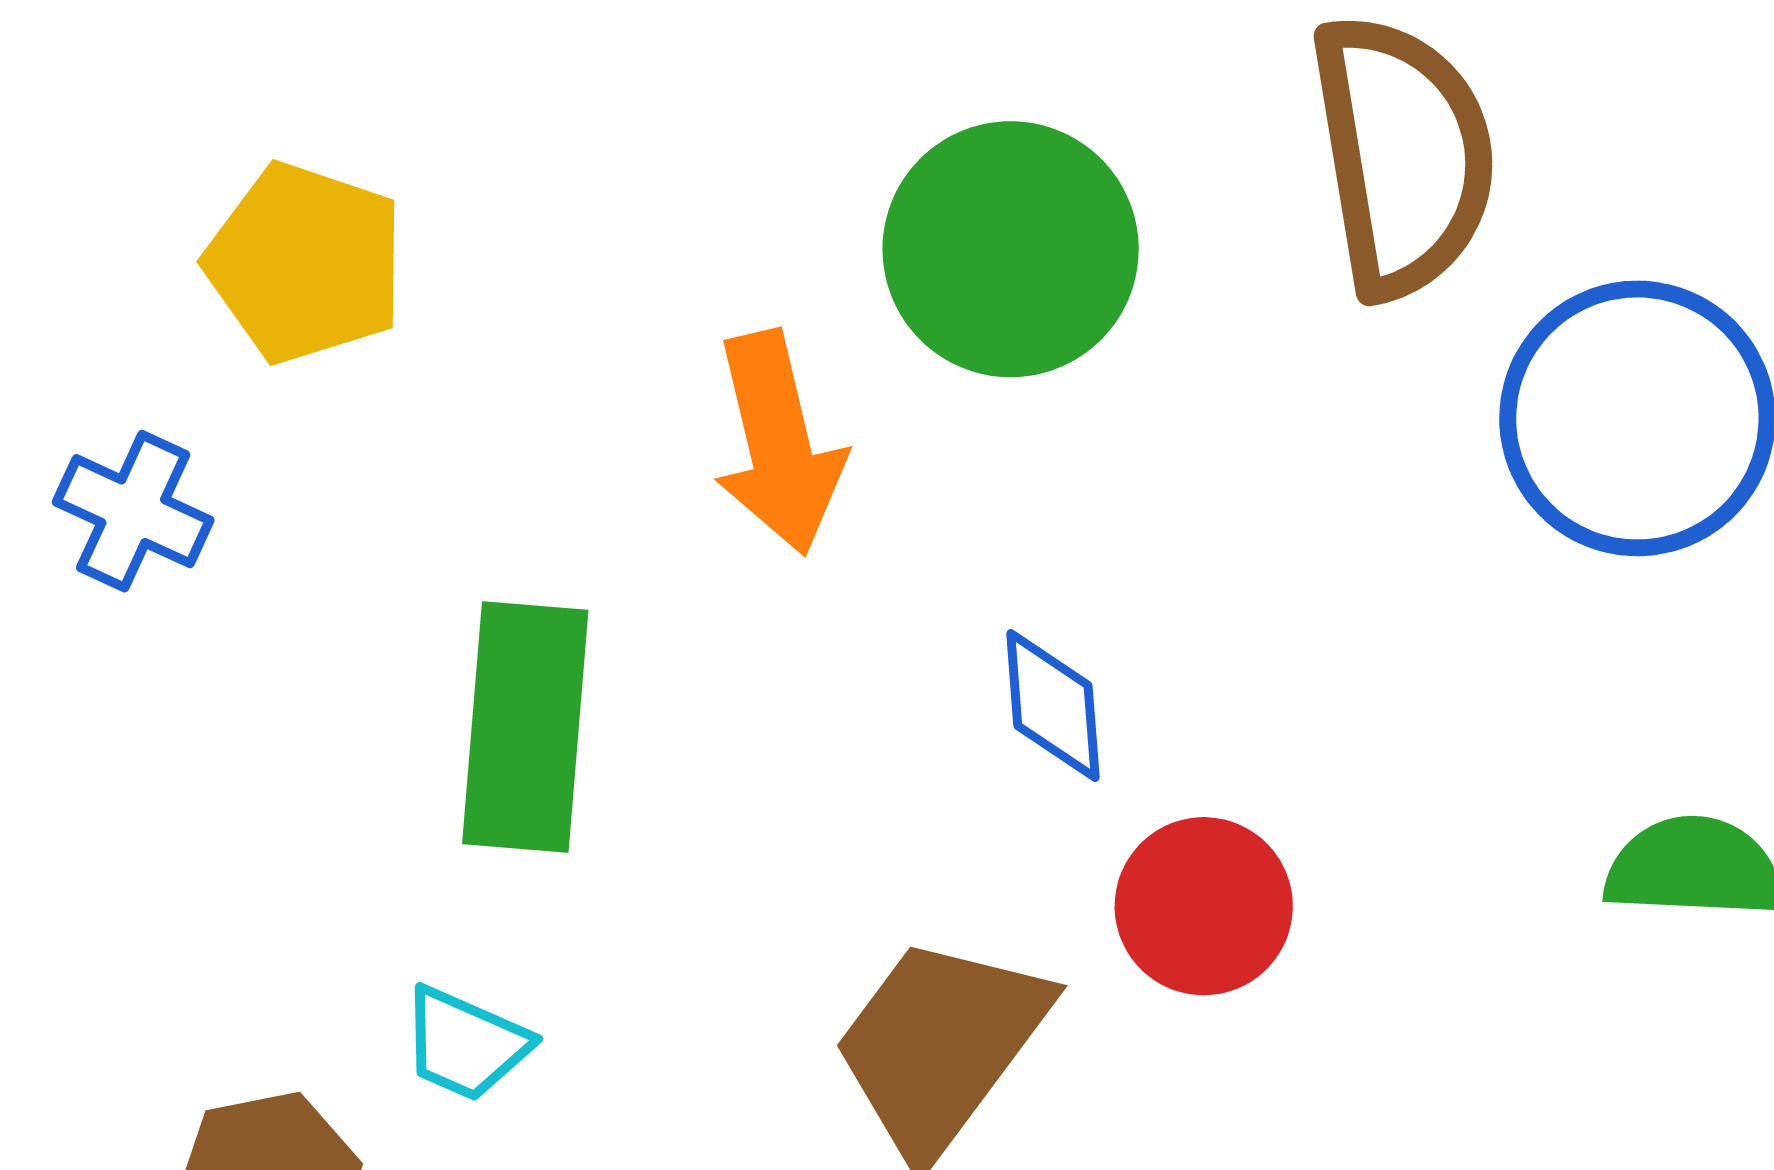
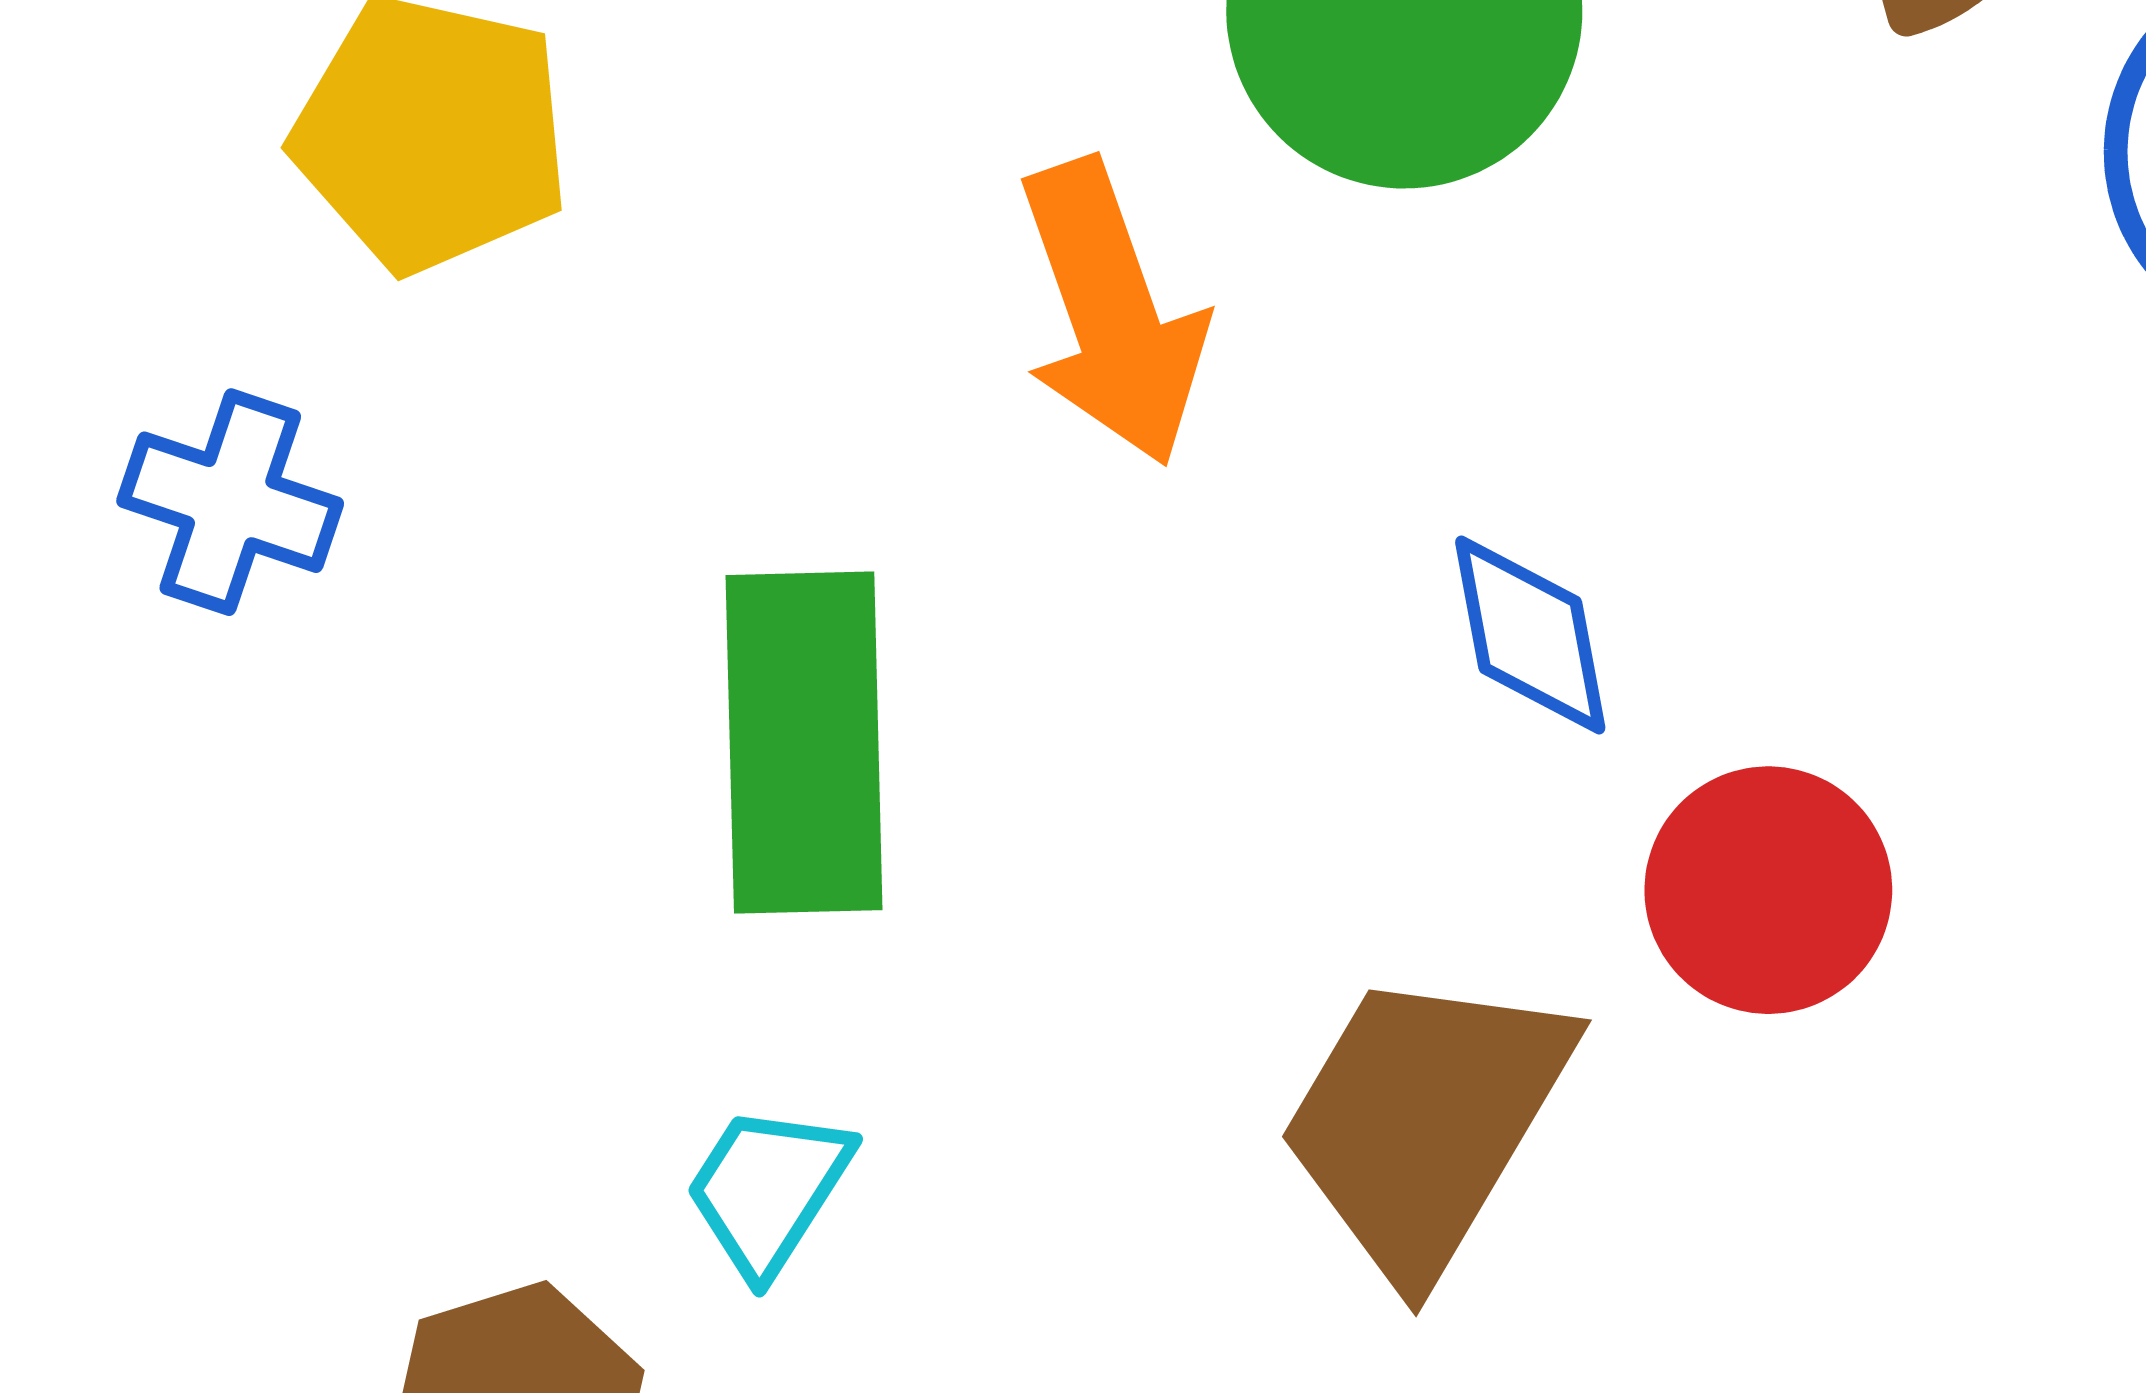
cyan trapezoid: (465, 1044) -> (768, 1190), turned 105

